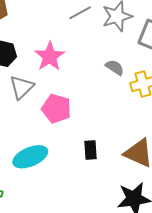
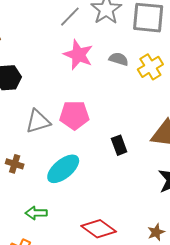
pink star: (50, 56) -> (78, 55), moved
gray triangle: (22, 87) -> (38, 121), moved, turned 44

